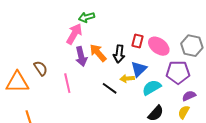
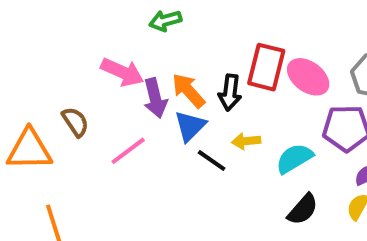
pink arrow: (74, 34) -> (122, 72), moved, turned 85
red rectangle: (138, 41) -> (266, 67), size x1.6
blue triangle: (139, 69) -> (190, 126), moved
pink line: (67, 83) -> (128, 151), turned 66

